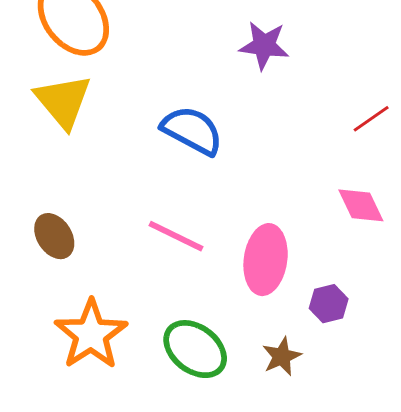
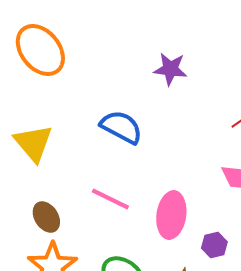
yellow triangle: (63, 101) -> (33, 143), moved
brown ellipse: (54, 236) -> (46, 217), moved

